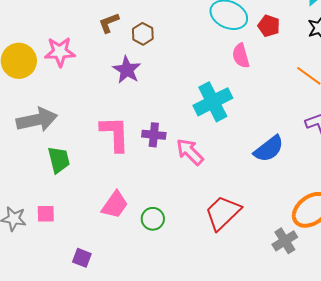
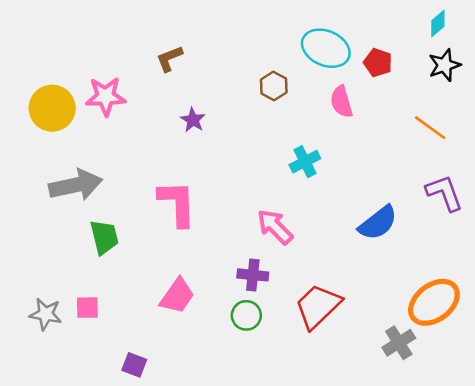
brown hexagon: (143, 34) -> (274, 86), moved
purple star: (127, 70) -> (193, 120), size x0.7
cyan cross: (213, 102) -> (305, 162), size x0.6
purple cross: (154, 135) -> (253, 275), moved
green circle: (153, 219) -> (246, 315), moved

